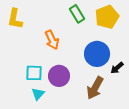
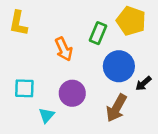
green rectangle: (77, 14) -> (98, 33), moved, turned 54
yellow pentagon: (107, 17) -> (131, 21), turned -30
cyan square: (34, 73) -> (24, 88), moved

